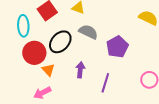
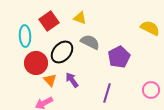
purple arrow: (80, 70) -> (72, 80), moved, turned -42

